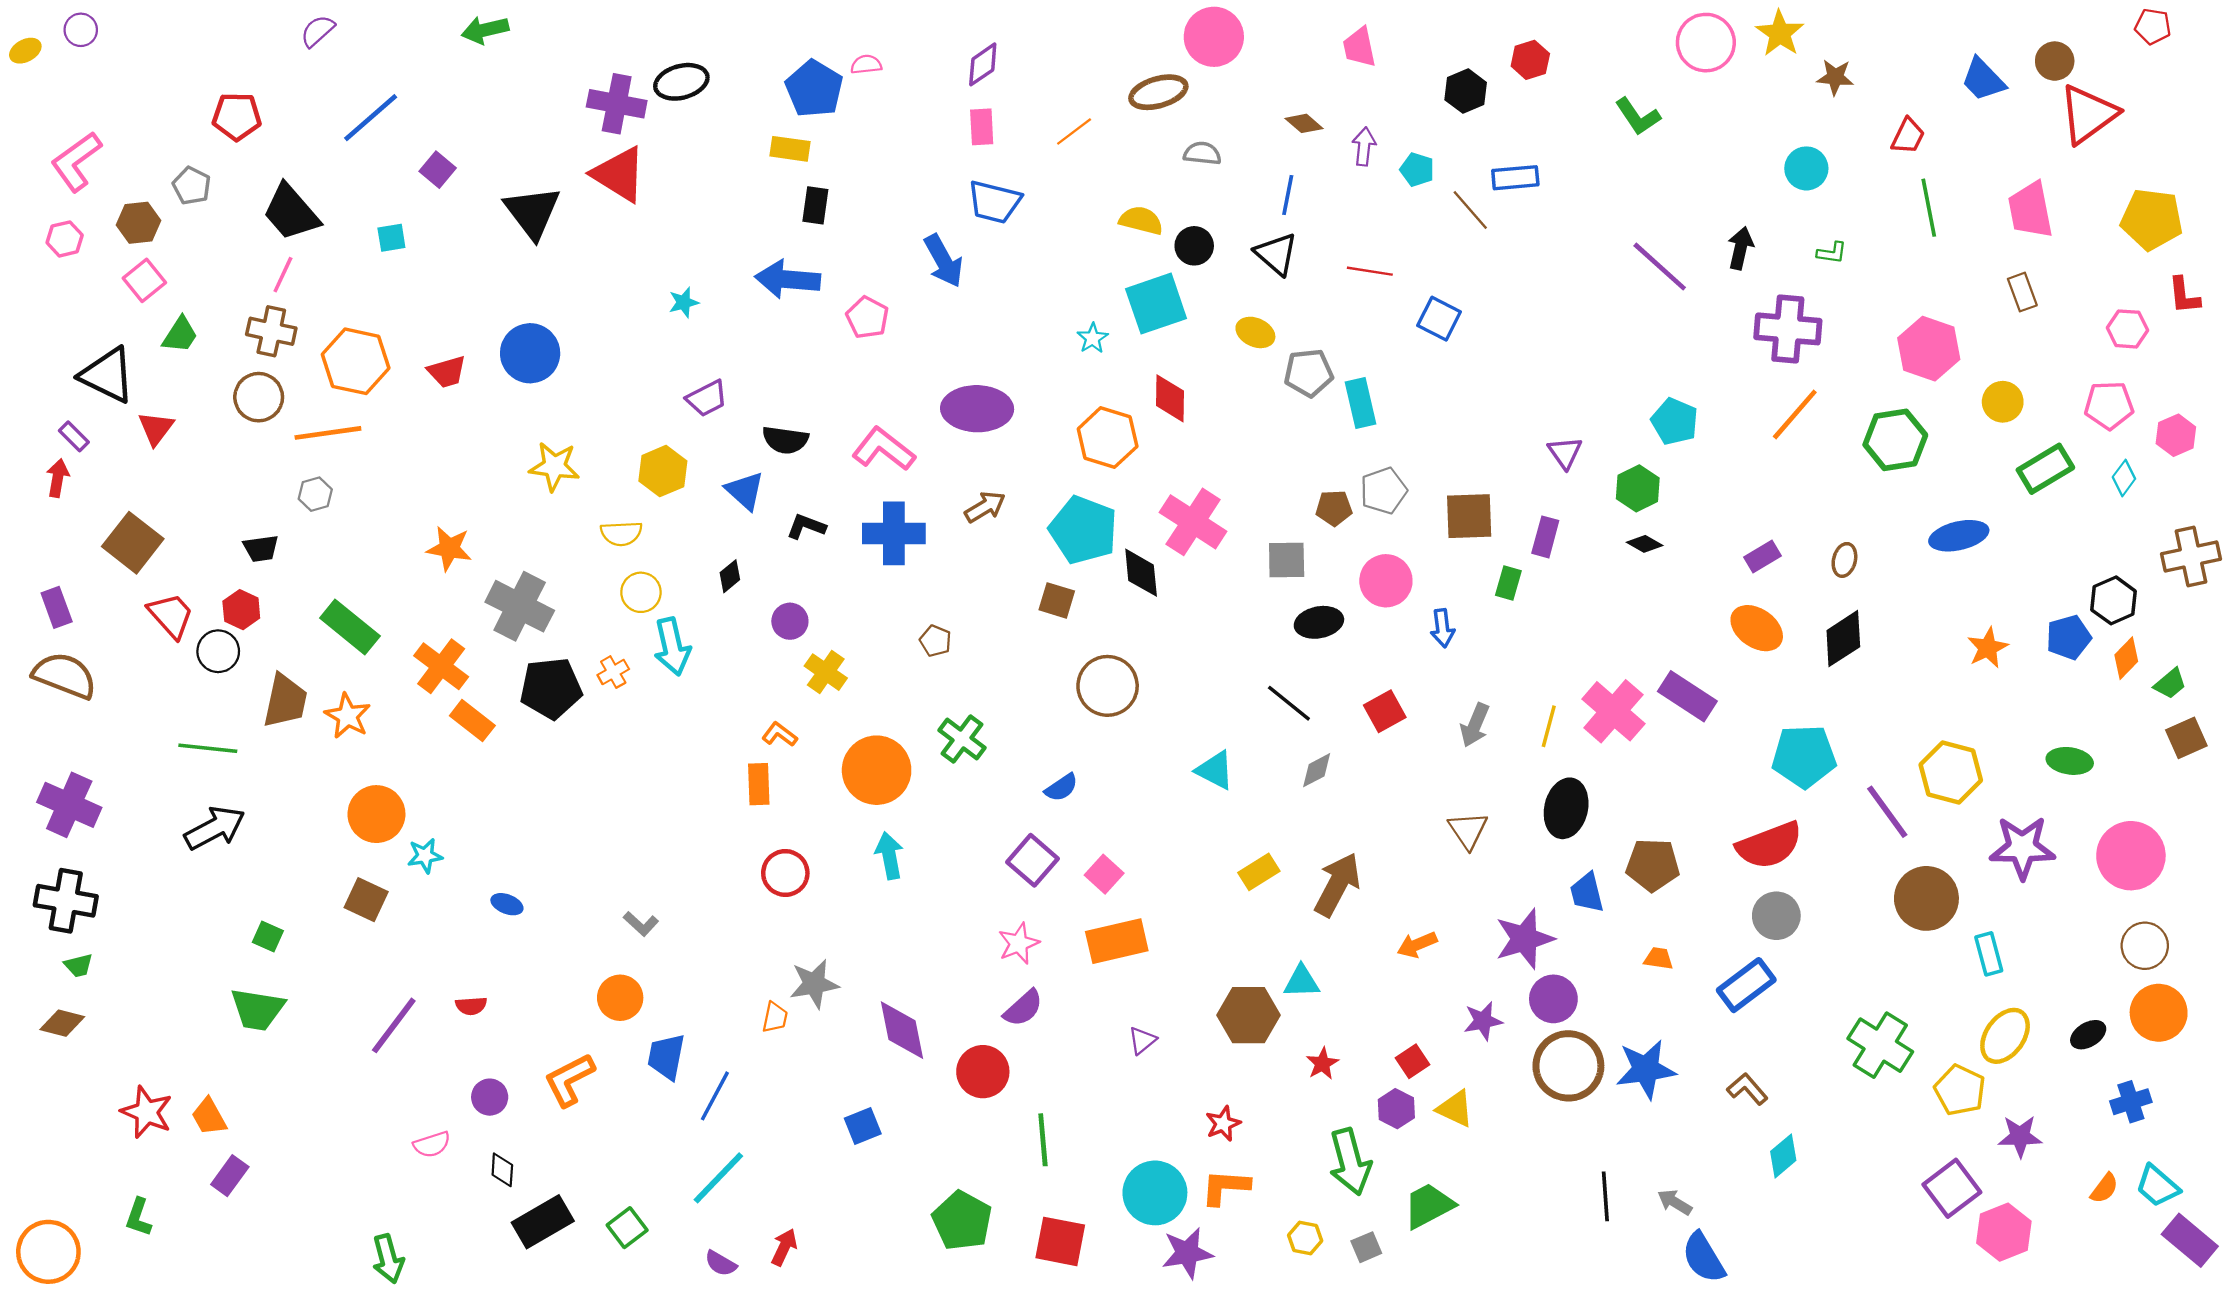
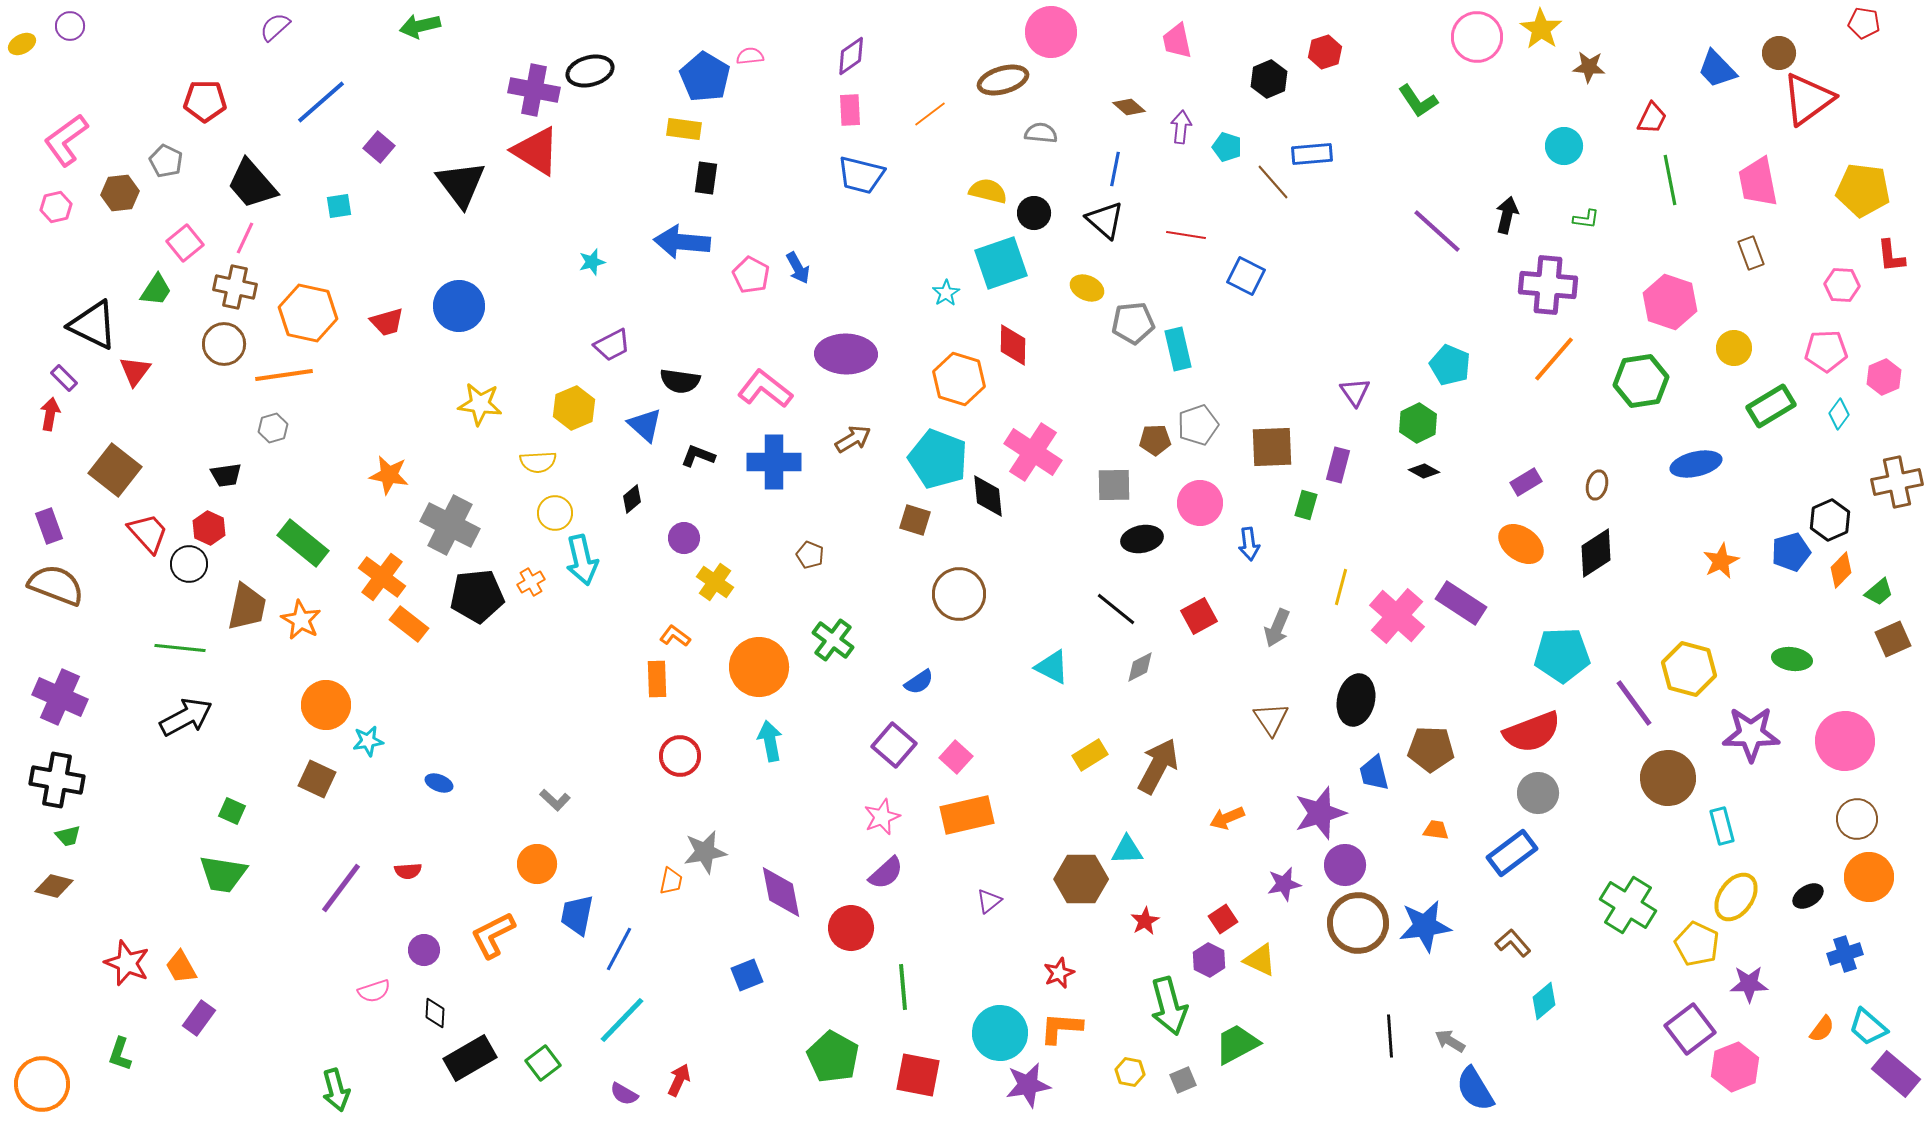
blue arrow: (944, 261) -> (798, 268), moved, size x0.7
pink square: (144, 280) -> (185, 243), moved
yellow line: (1549, 726) -> (1341, 587), moved

